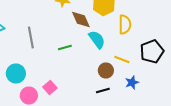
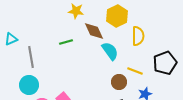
gray line: (31, 38) -> (31, 57), moved
green line: (65, 48) -> (66, 42), moved

